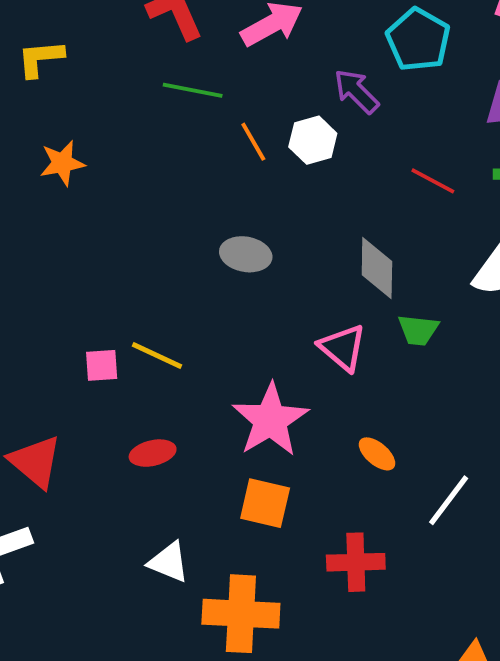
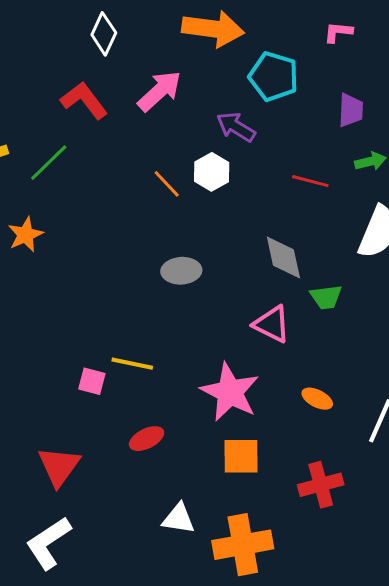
green line: (193, 90) -> (49, 163), moved, turned -42
pink square: (102, 365) -> (92, 381), turned 32
red triangle: (35, 462) -> (59, 466), turned 39

